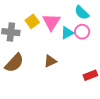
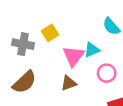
pink triangle: (51, 22) -> (73, 56), moved
pink circle: (82, 32) -> (107, 73), moved

